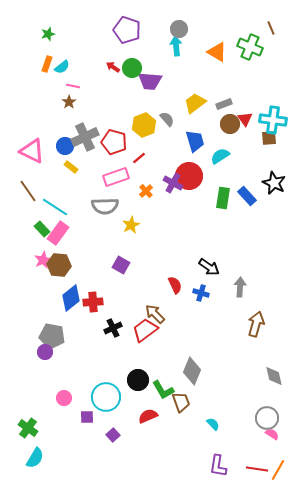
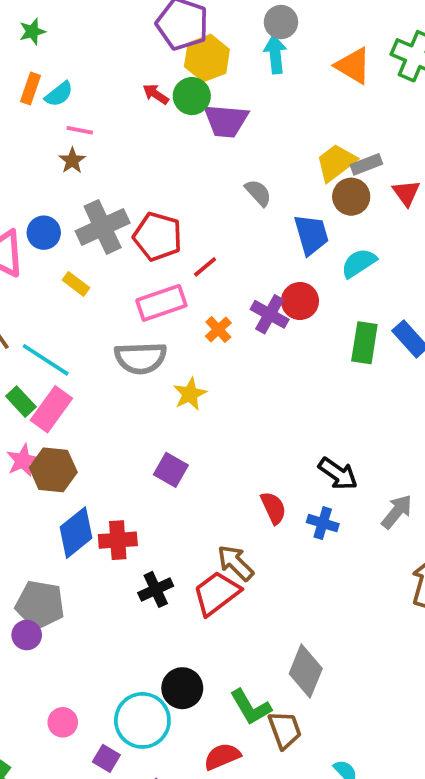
yellow trapezoid: (195, 103) -> (336, 162), moved
brown circle: (230, 124) -> (351, 197), moved
yellow hexagon: (144, 125) -> (207, 58), moved
blue circle: (65, 146) -> (44, 233), moved
red circle: (189, 176) -> (300, 301), size x0.7
gray arrow: (240, 287) -> (397, 512), turned 36
black circle: (138, 380) -> (182, 688), moved
purple square: (87, 417) -> (106, 758), turned 32

